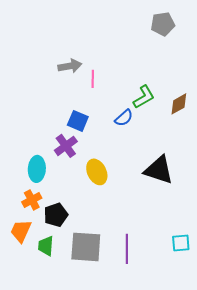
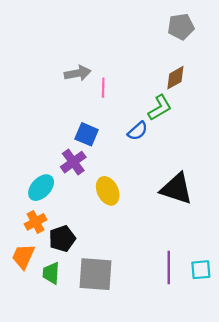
brown diamond: (179, 104) -> (175, 78), moved
cyan ellipse: (37, 169) -> (41, 188), turned 40
purple line: (127, 249) -> (169, 267), moved

